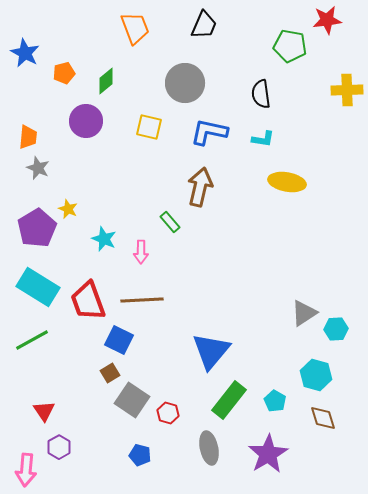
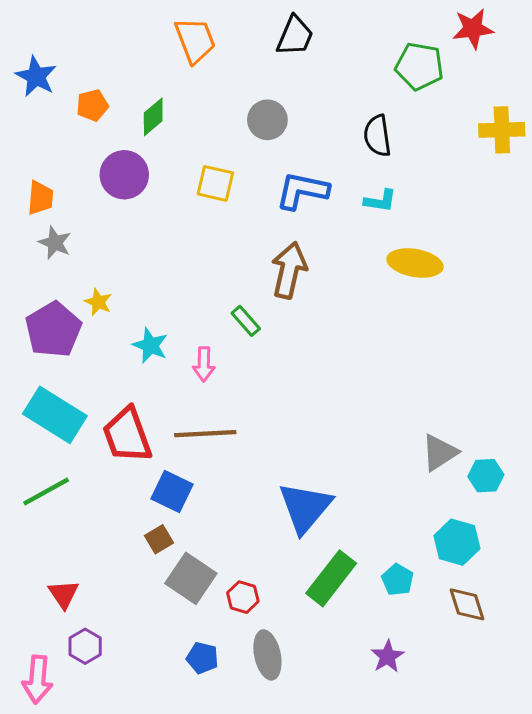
gray circle: (185, 83) -> (267, 120), size x0.7
gray ellipse: (209, 448) -> (267, 655), moved
purple star: (268, 454) -> (387, 656), size x0.6

